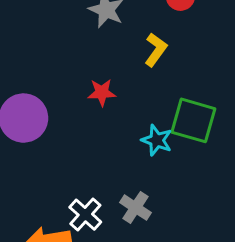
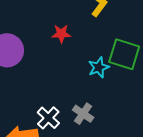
cyan star: (157, 140) -> (99, 67), turned 30

